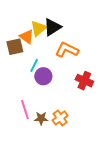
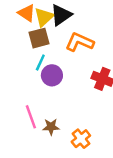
orange triangle: (27, 37) -> (27, 13), moved
brown square: (15, 47) -> (39, 38), moved
orange cross: (60, 118) -> (81, 139), moved

